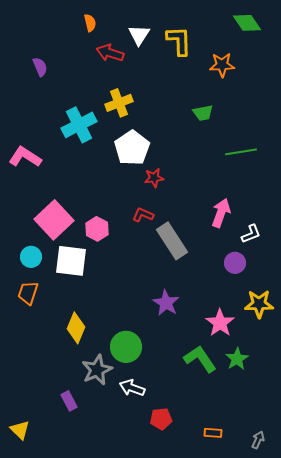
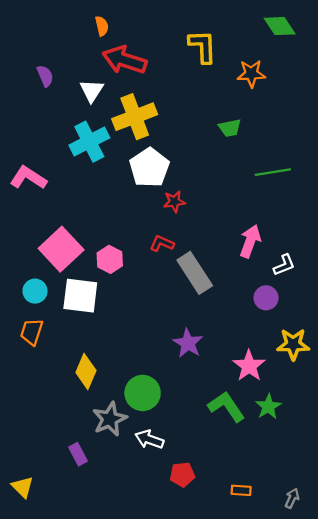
white triangle: (139, 35) -> (92, 91), moved
red arrow: (110, 53) -> (124, 60), size x1.4
yellow cross: (119, 103) -> (135, 117), size x1.4

